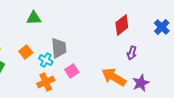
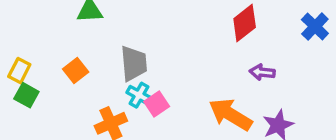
purple arrow: (132, 53) -> (262, 72), turned 80
cyan cross: (46, 60) -> (139, 95), moved

